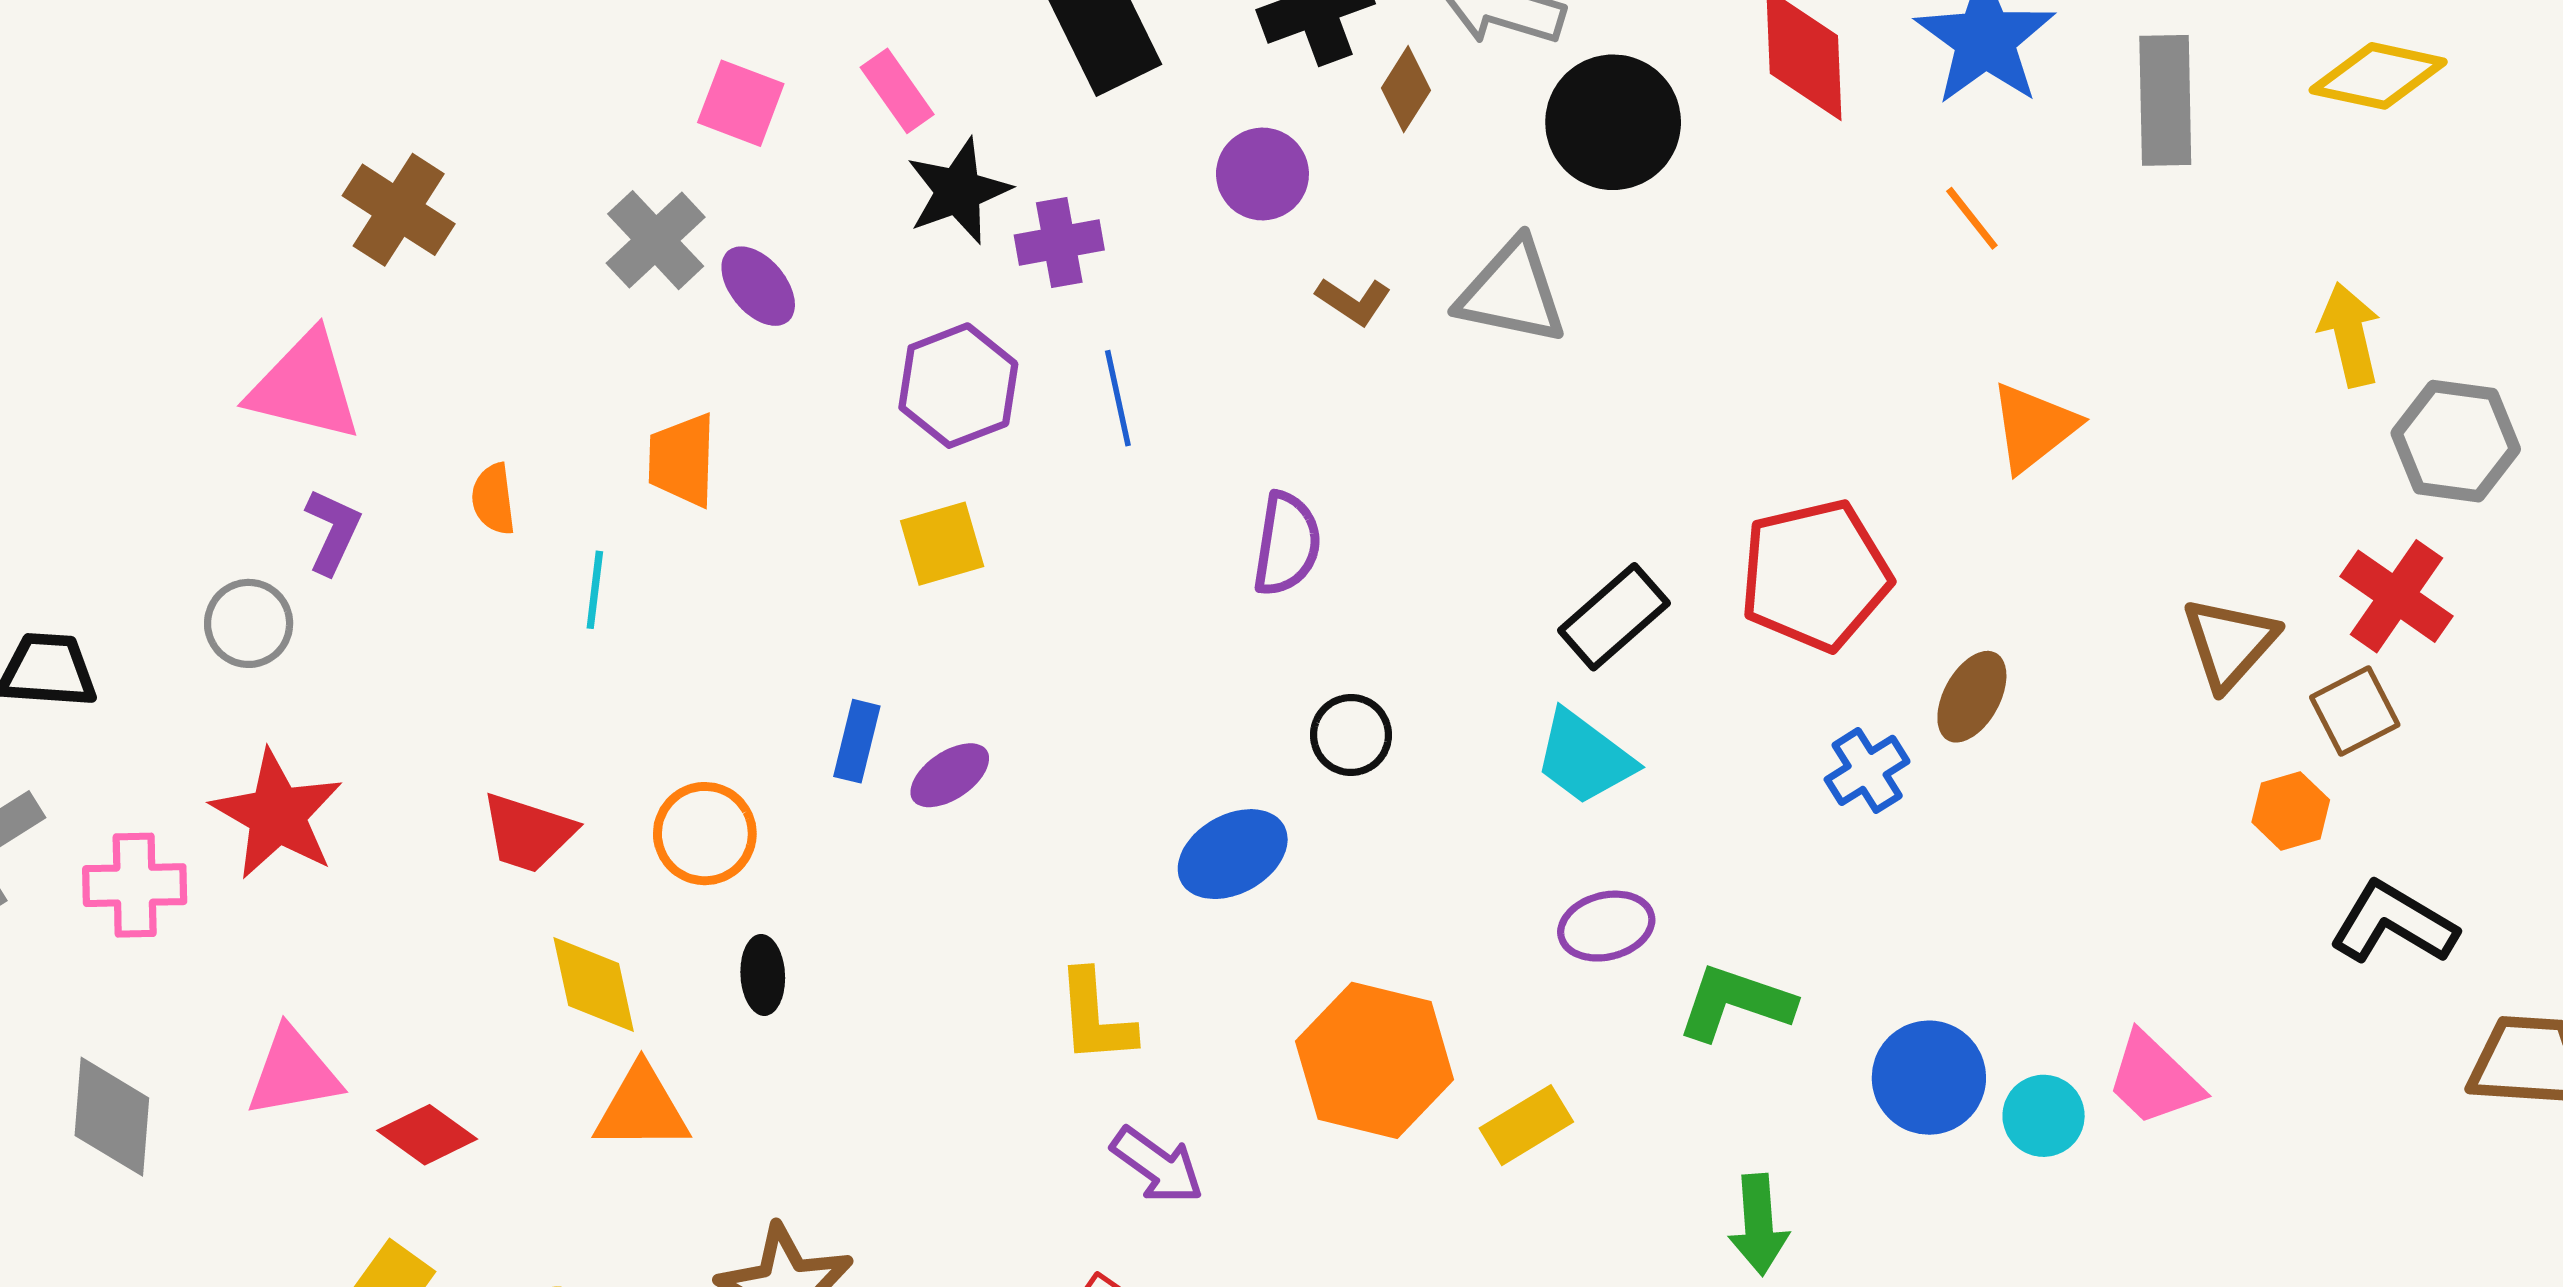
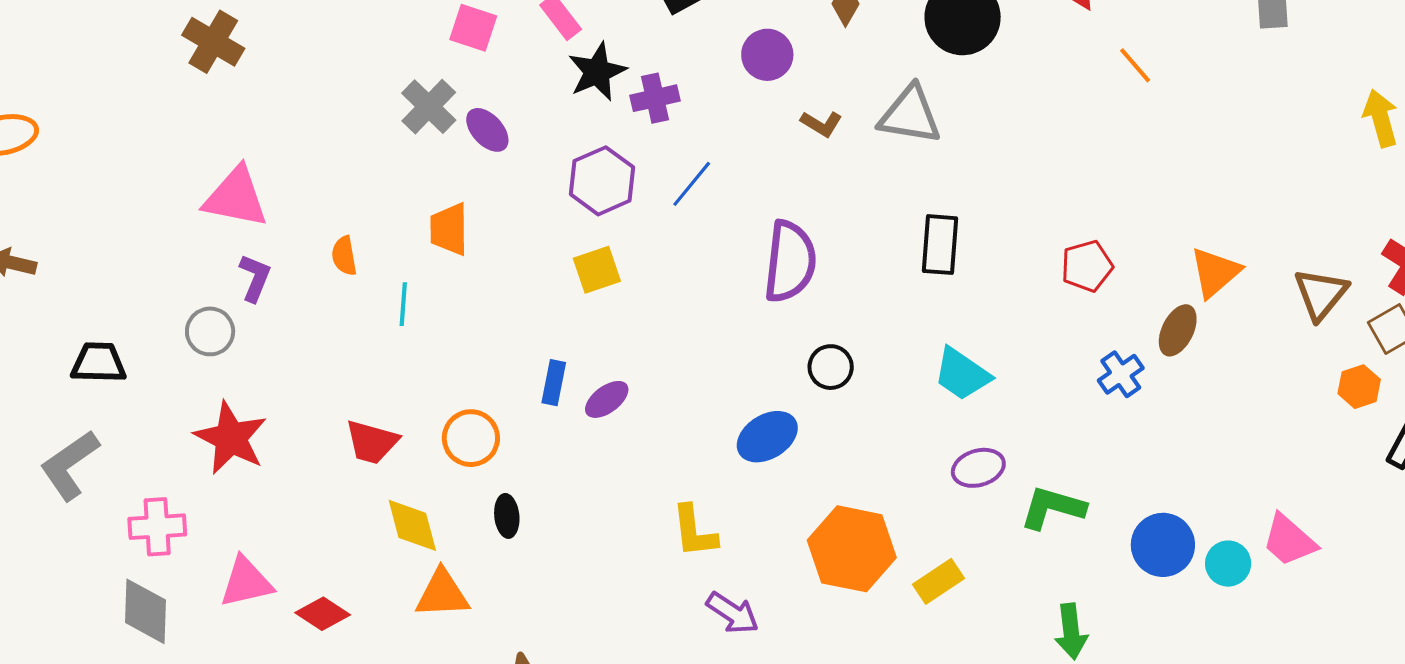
brown cross: (399, 210) -> (213, 42), moved
orange line: (1972, 218) -> (1135, 65), moved
blue line: (1118, 398) -> (692, 184), turned 54
orange triangle: (2034, 427) -> (1215, 272), moved
purple semicircle: (1287, 544) -> (790, 262), size x1.4
red pentagon: (1815, 575) -> (1087, 266), size x0.6
black rectangle: (1614, 617) -> (940, 245), moved, turned -42
pink cross: (135, 885) -> (157, 527), moved

